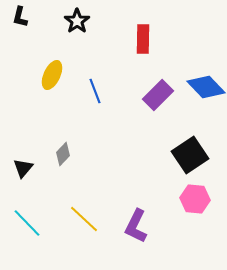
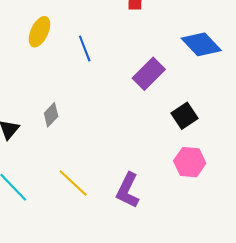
purple rectangle: (158, 95) -> (149, 74), moved
black square: (190, 155) -> (184, 116), size x0.7

